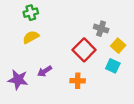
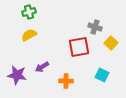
red square: (84, 50) -> (79, 47), turned 35
cyan square: (113, 66) -> (102, 75), moved
orange cross: (78, 81) -> (66, 81), moved

